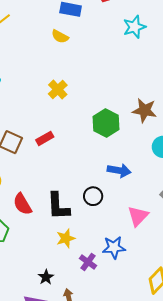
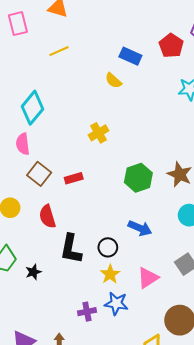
red semicircle: (22, 204) -> (47, 216), moved
yellow star: (66, 238) -> (110, 274), moved, turned -30
purple cross: (88, 262) -> (87, 312), turned 30
black star: (46, 277) -> (33, 272), moved

